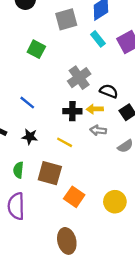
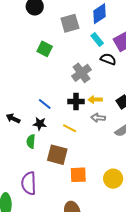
black semicircle: (109, 91) -> (108, 59), moved
blue line: (27, 103) -> (45, 104), moved
green semicircle: (18, 170) -> (31, 141), moved
orange square: (74, 197) -> (78, 175), turned -36

